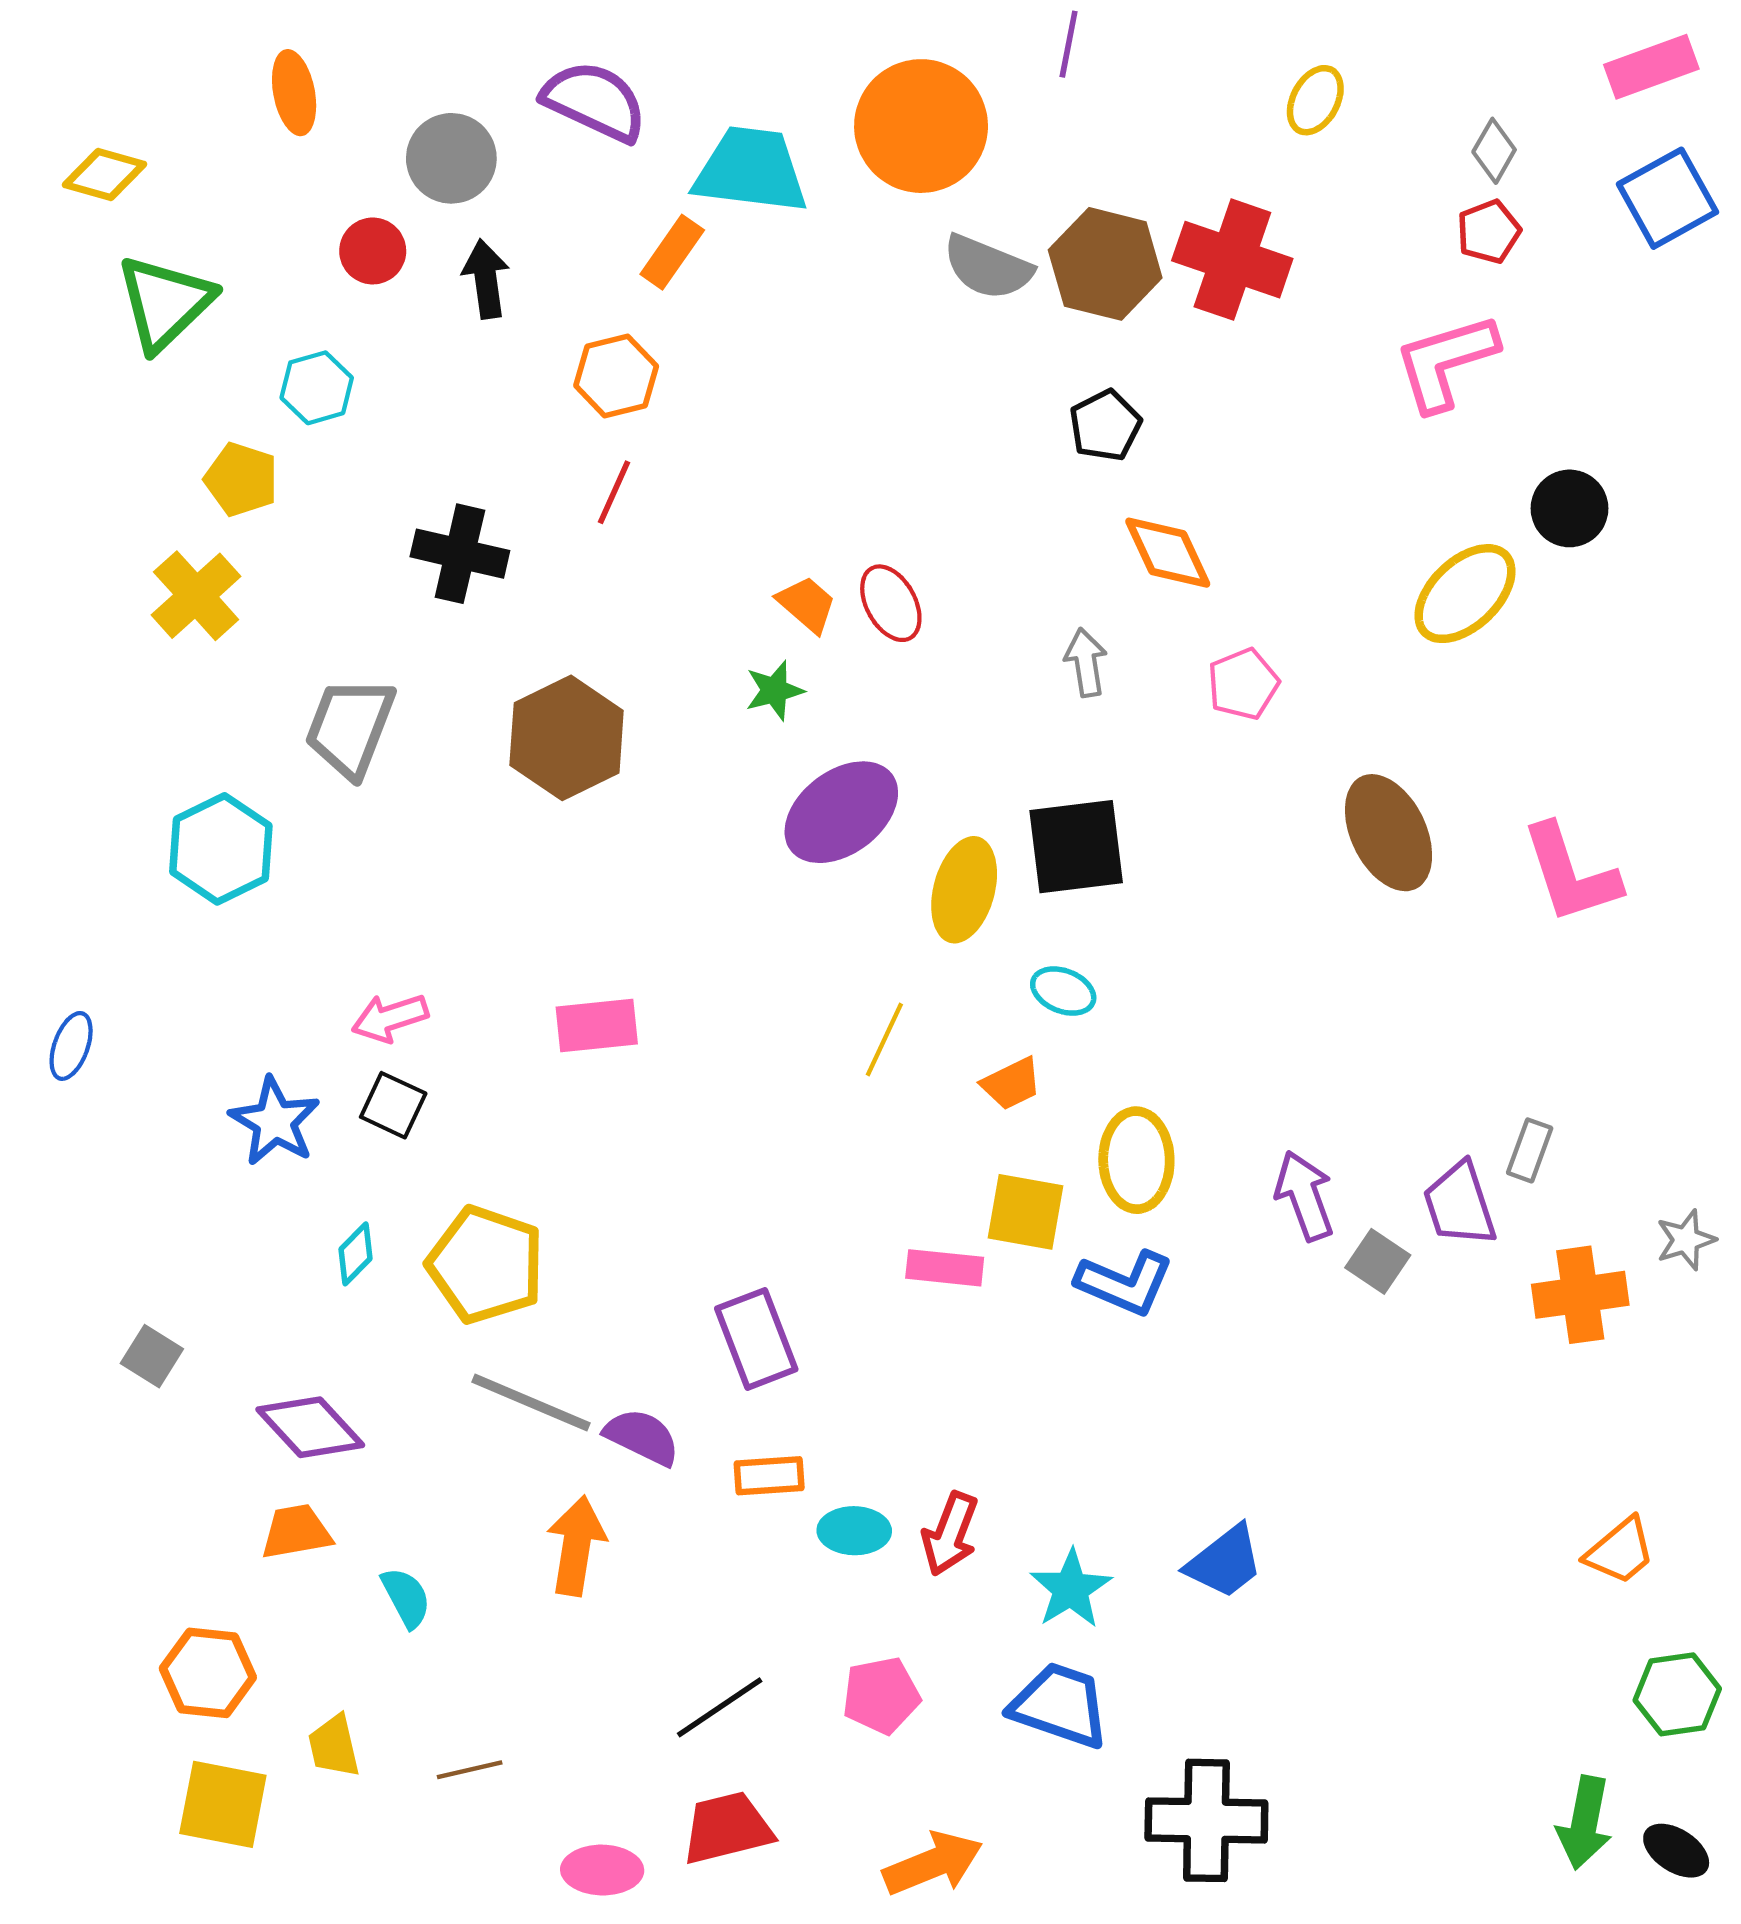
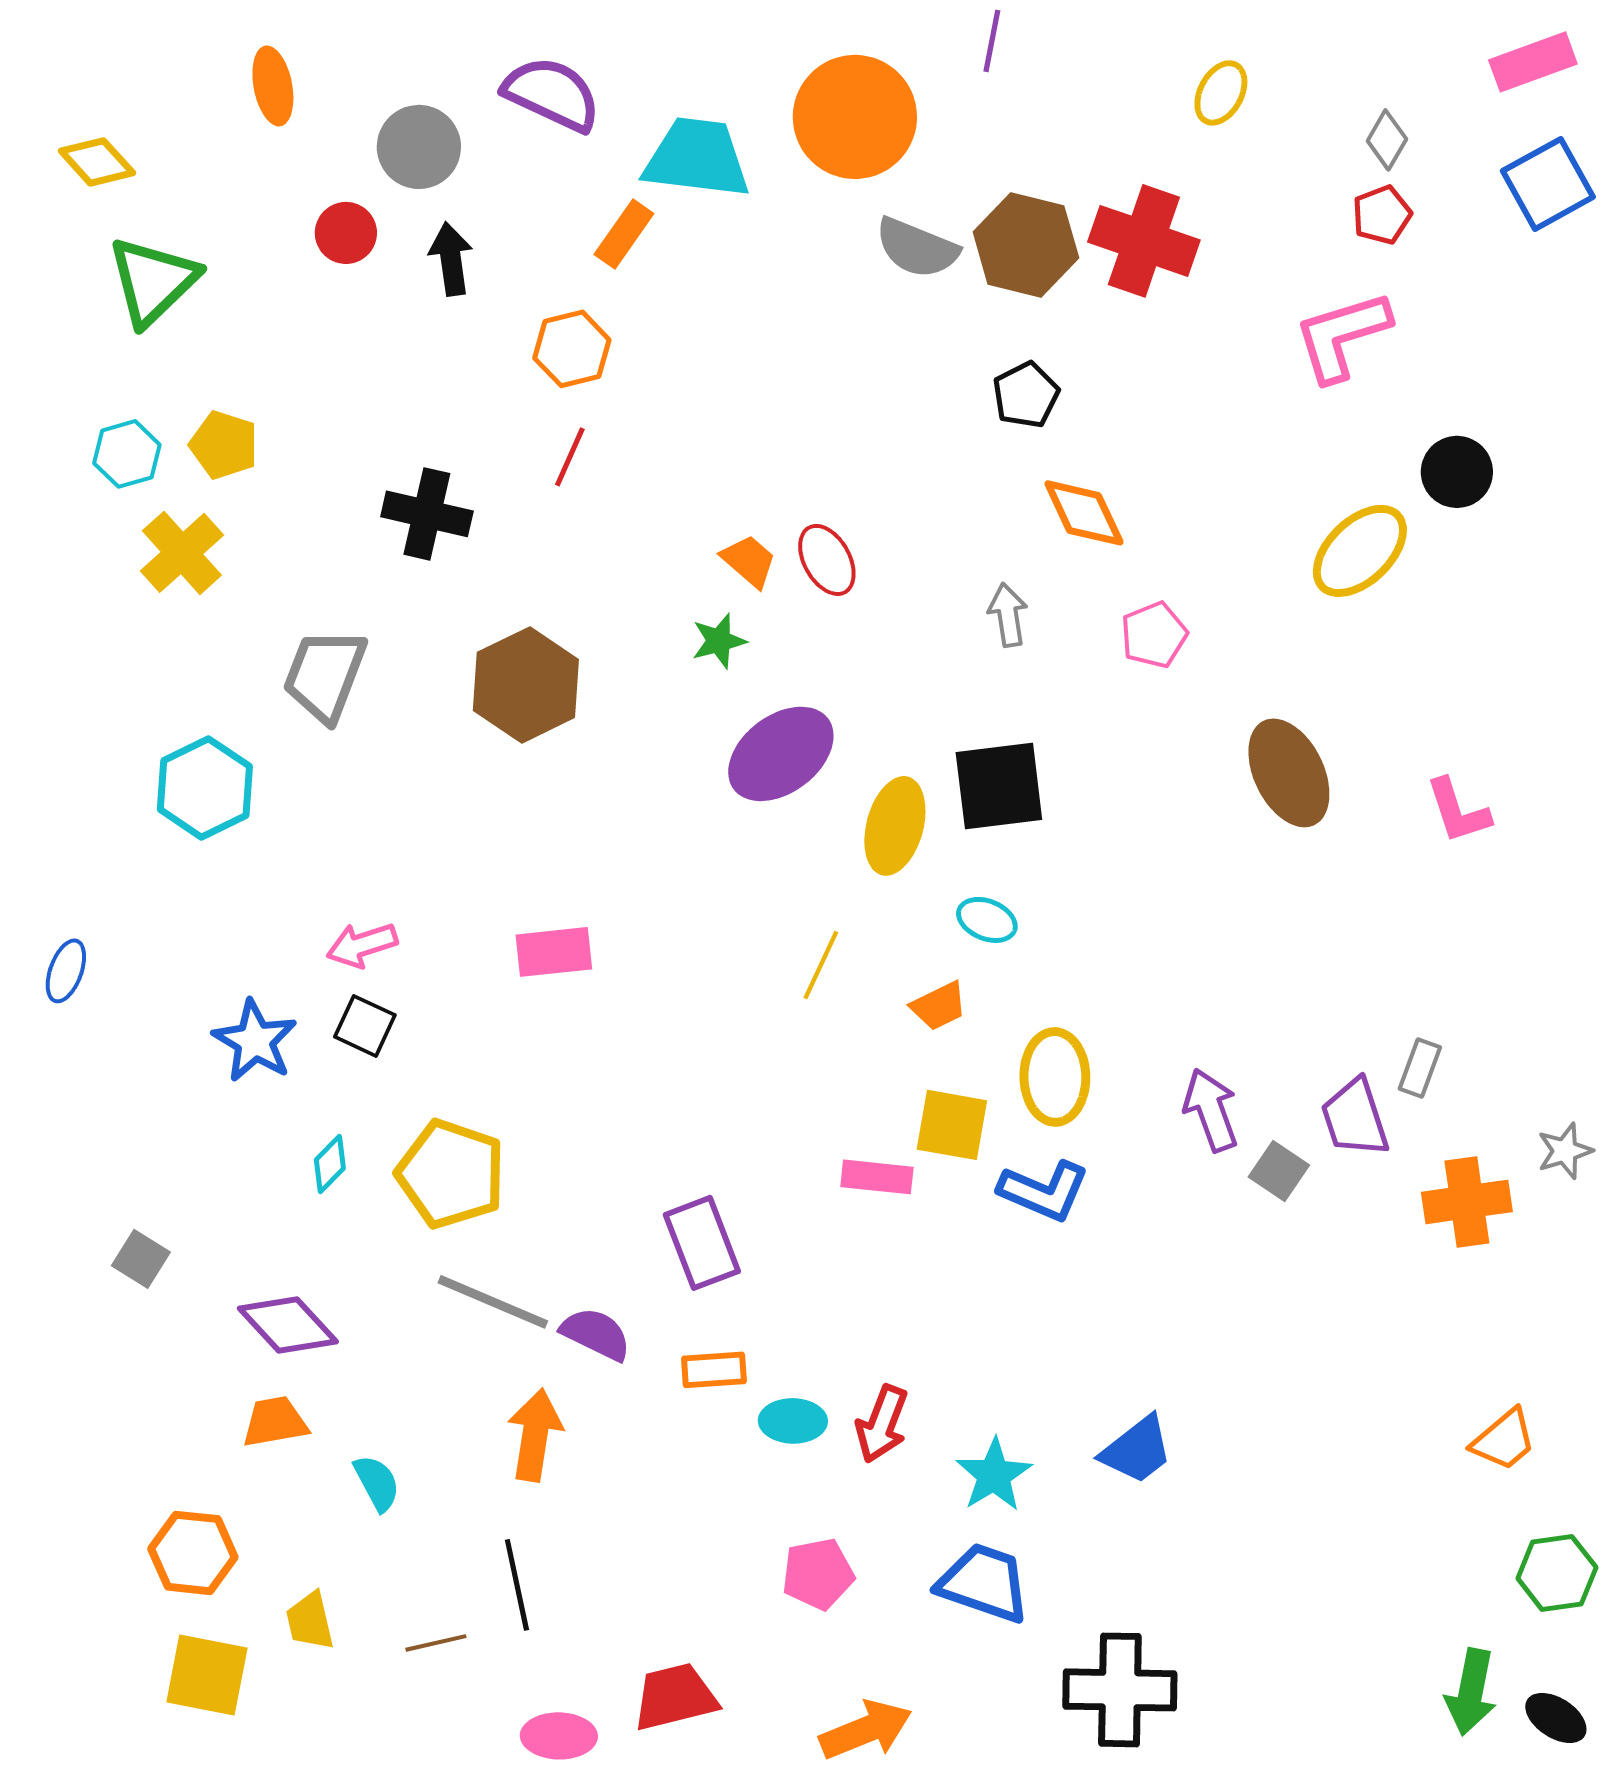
yellow diamond: (104, 175) -> (97, 162), turned 32
cyan hexagon: (317, 388) -> (127, 454), moved
pink L-shape: (1571, 874) -> (1458, 811), size x0.7
black line: (720, 1707) -> (517, 1585), moved, turned -68

